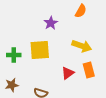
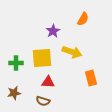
yellow arrow: (82, 46) -> (72, 52), moved
red triangle: (68, 73) -> (48, 82), moved, turned 40

